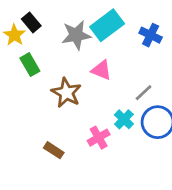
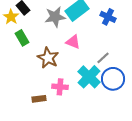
cyan cross: (124, 119) -> (89, 77), size x1.6
pink cross: (99, 138) -> (60, 87), moved, turned 35
brown rectangle: (54, 150) -> (39, 99), turned -40

